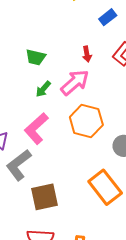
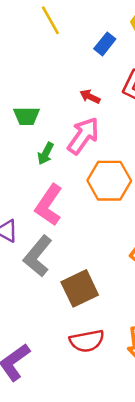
red arrow: (87, 54) -> (90, 97), turned 140

